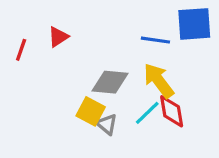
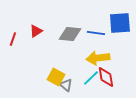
yellow arrow: (159, 81) -> (98, 58), turned -60
gray diamond: (110, 82) -> (70, 34), moved

